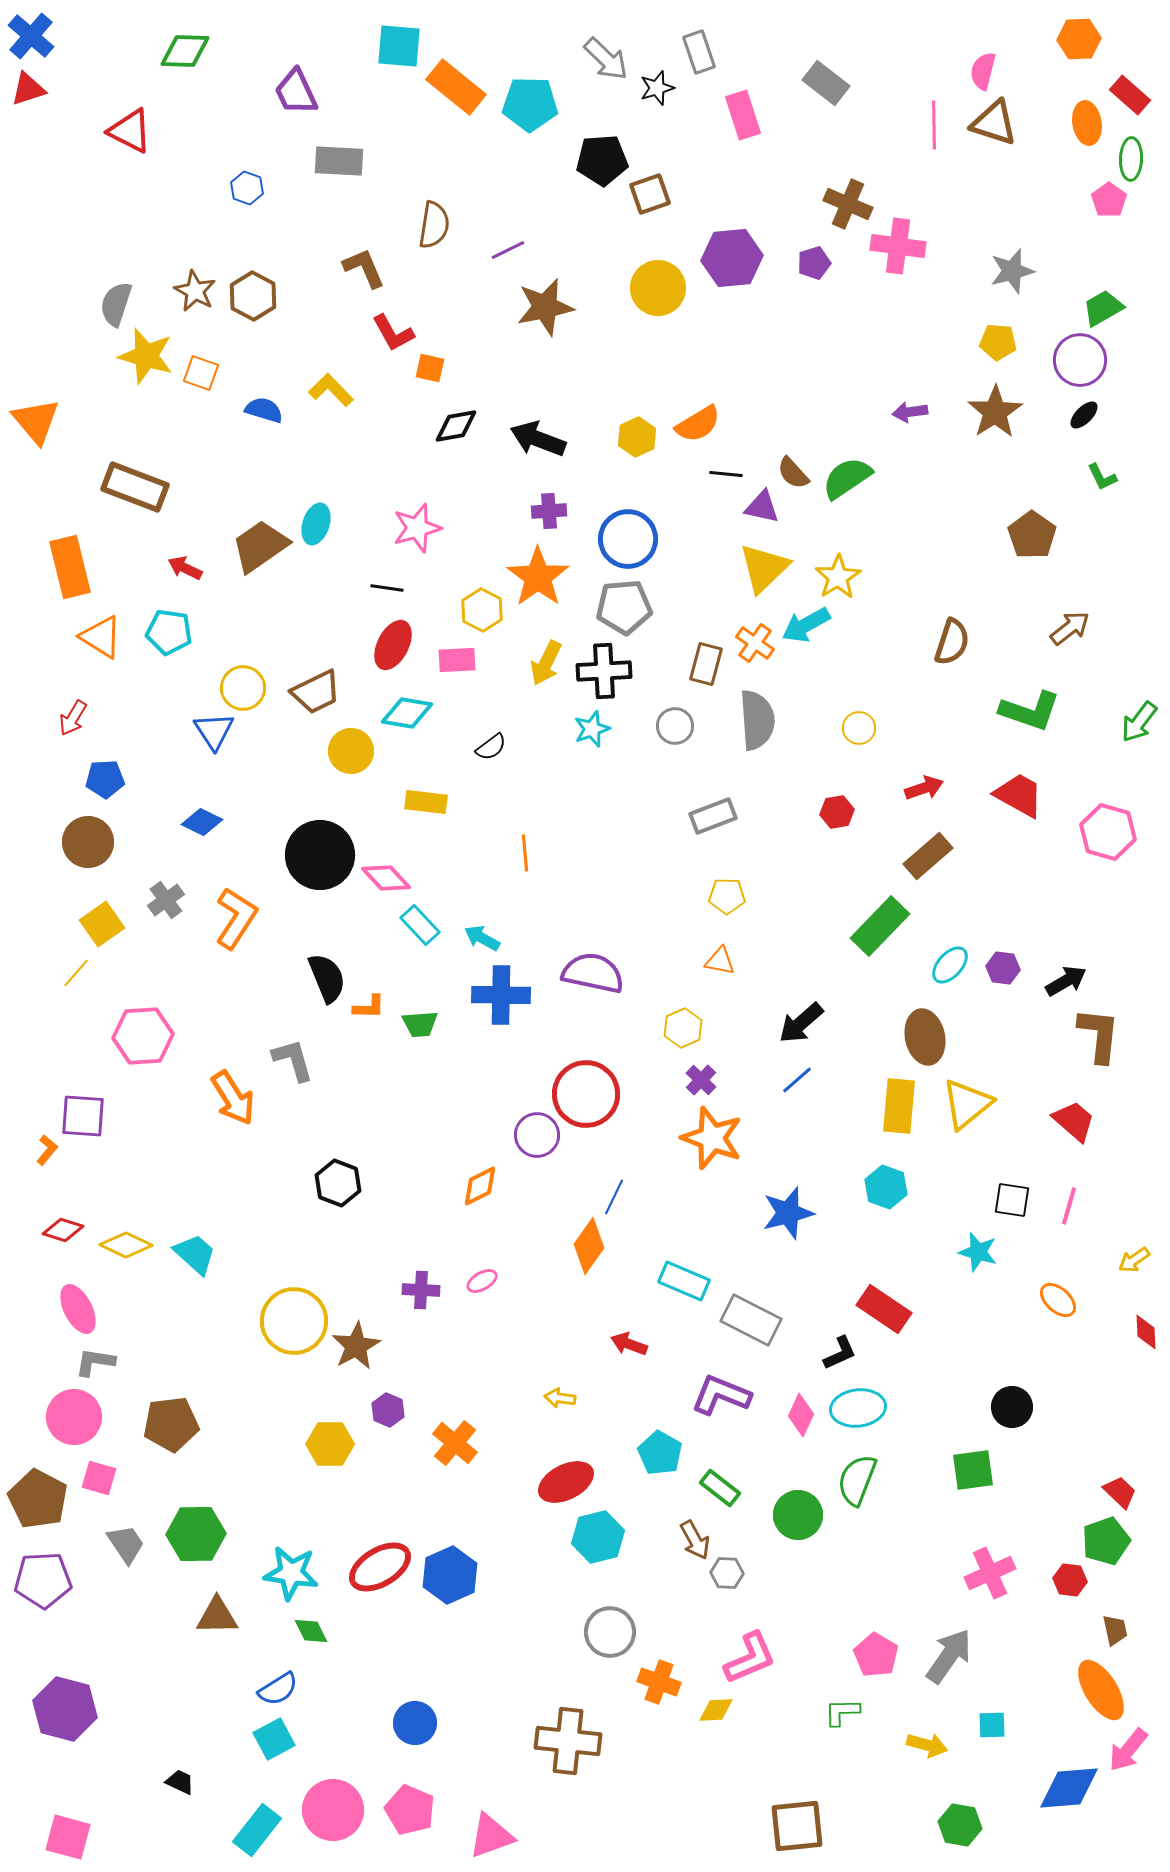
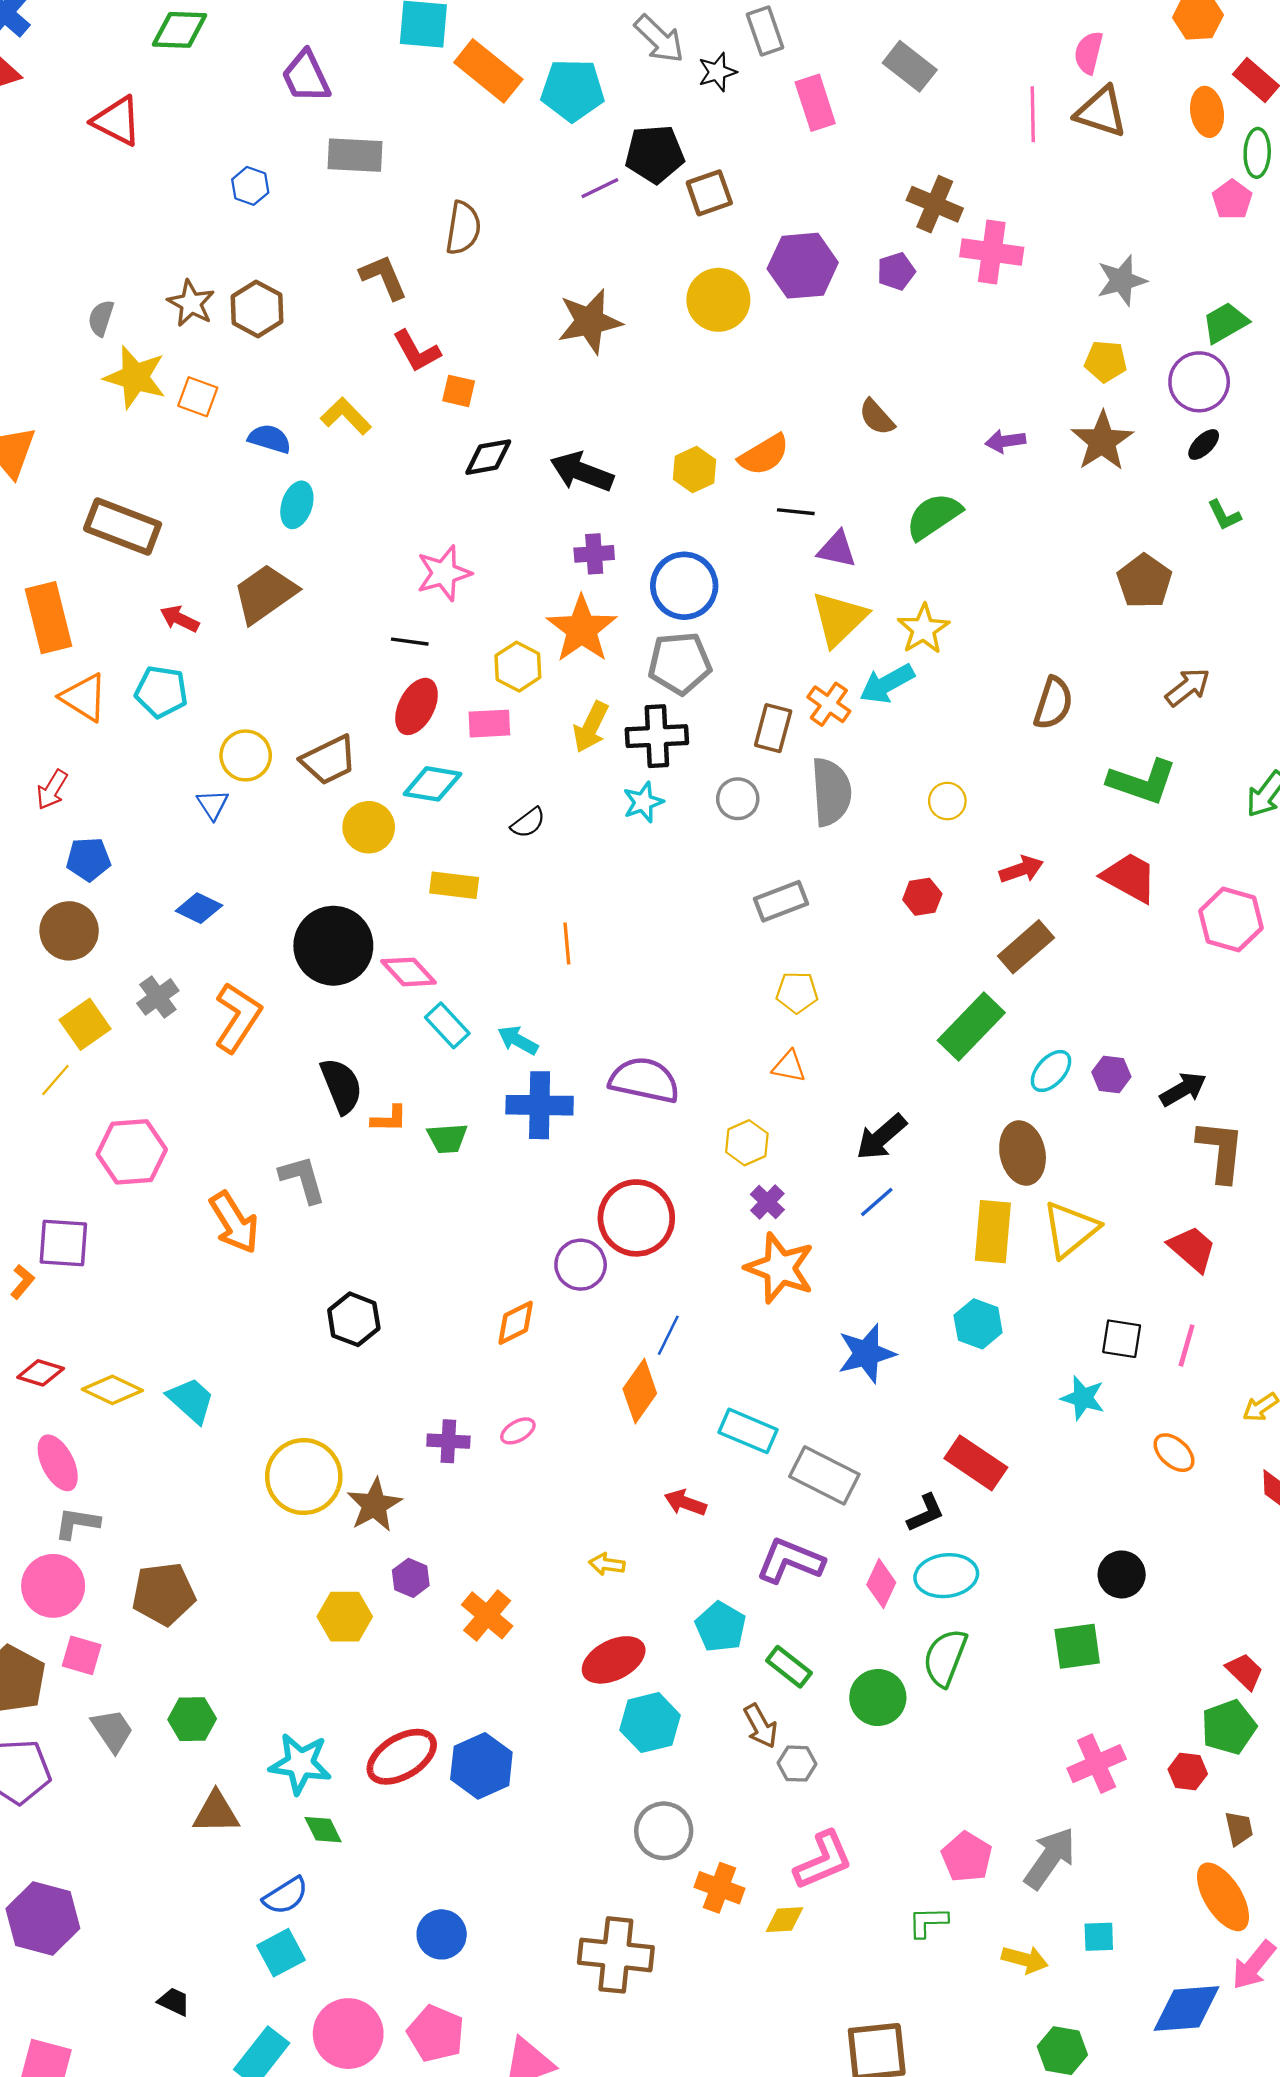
purple line: (508, 250) -> (600, 188), moved
gray semicircle: (116, 304) -> (101, 318), size x0.7
brown semicircle: (793, 473) -> (877, 417), moved
cyan ellipse: (316, 524) -> (297, 505), moved
blue triangle: (214, 731) -> (213, 804), size x0.7
green hexagon: (196, 1534) -> (192, 1719), size x0.7

